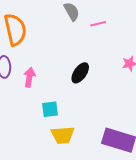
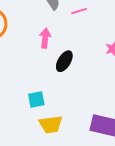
pink arrow: (29, 77) -> (45, 38), moved

